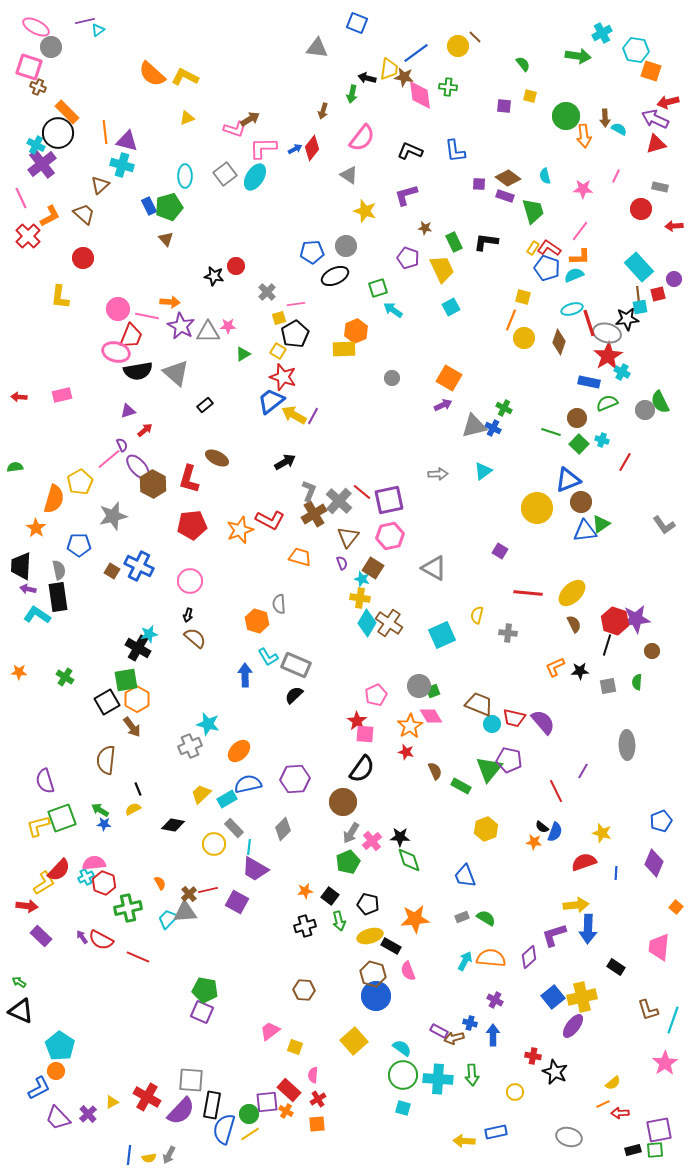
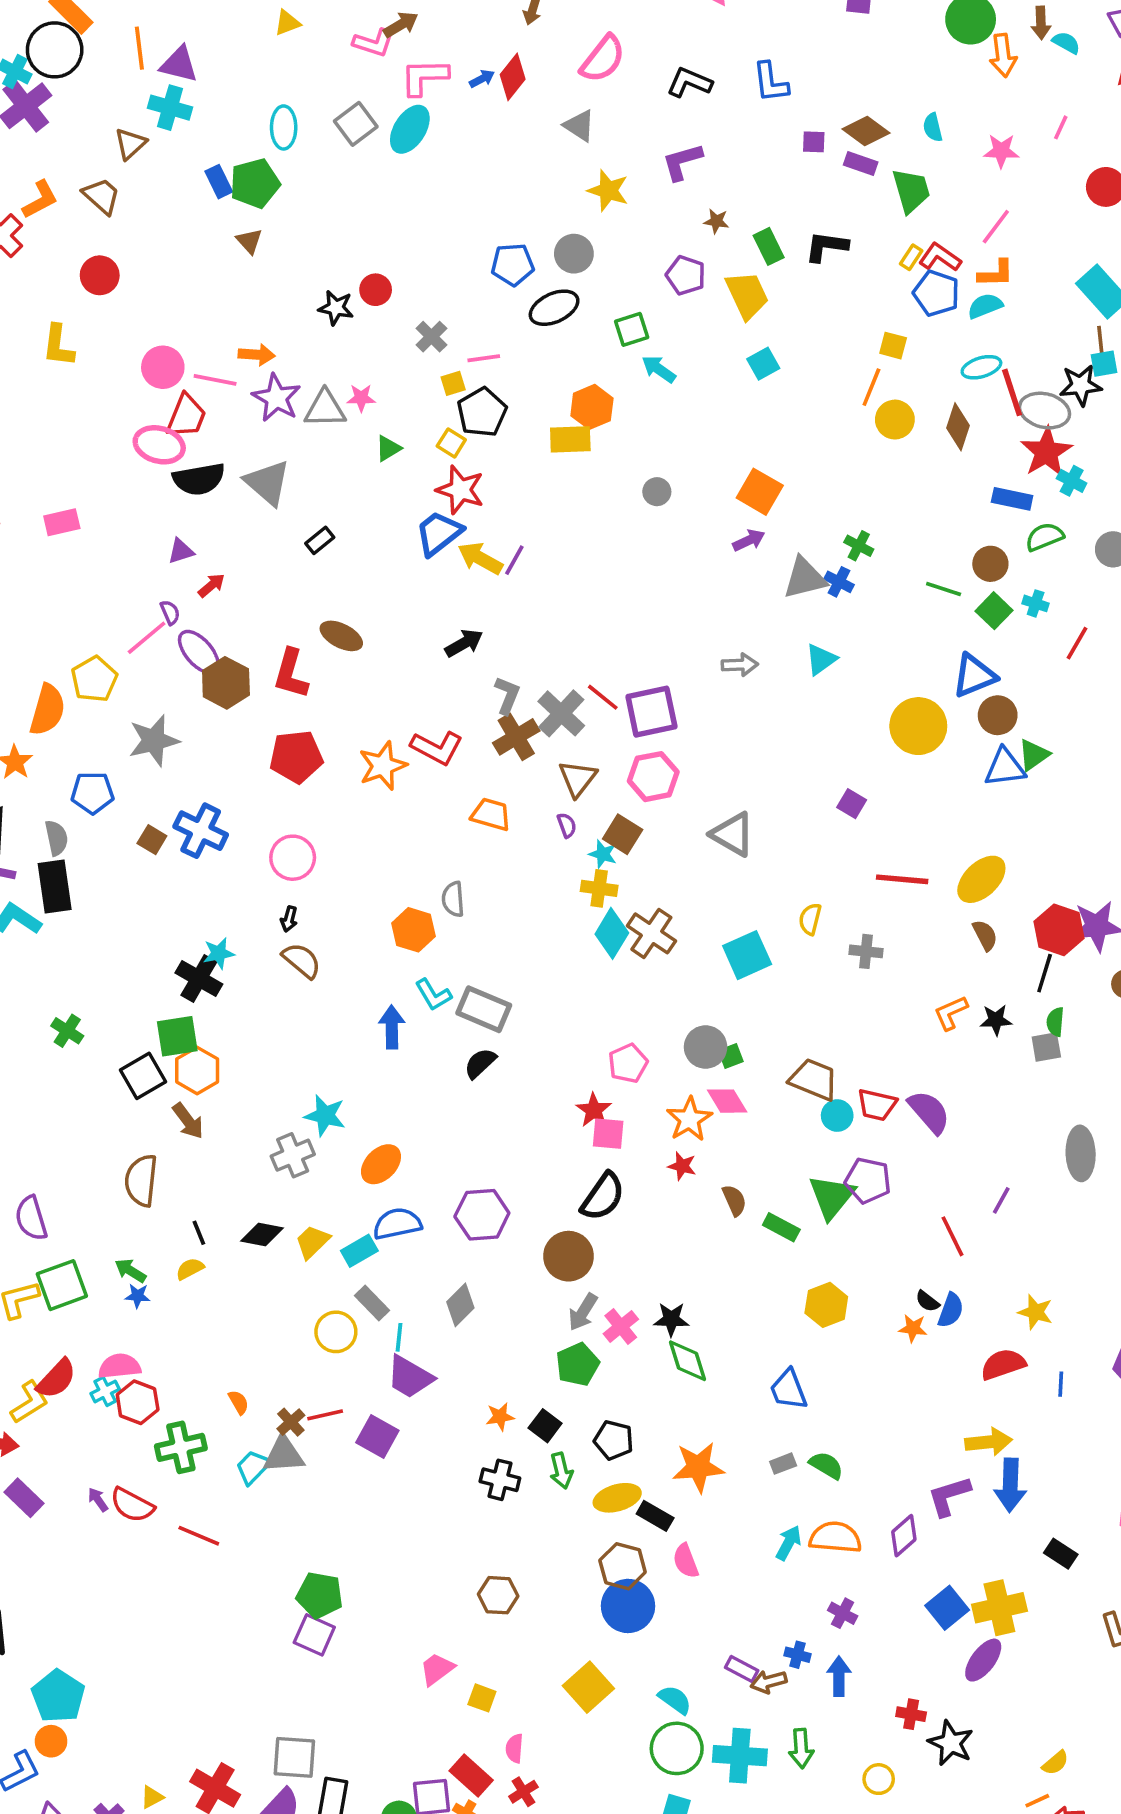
green semicircle: (637, 682) -> (1055, 1022), moved
black diamond: (173, 825) -> (262, 1235), moved
black cross: (305, 926) -> (500, 1480), turned 30

